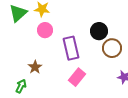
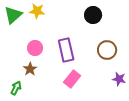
pink circle: (45, 30) -> (35, 48), moved
black circle: (99, 31) -> (93, 15), moved

